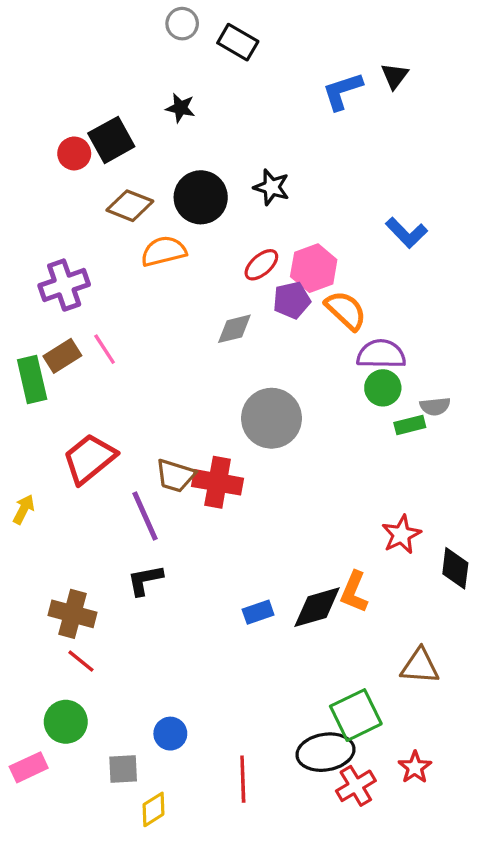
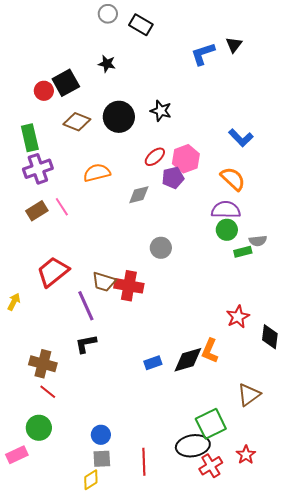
orange semicircle: (164, 251) -> (97, 173), moved
orange semicircle: (346, 310) -> (233, 179), moved
green rectangle: (32, 379) -> (30, 138), moved
gray circle: (272, 418) -> (161, 248), size x0.6
brown triangle: (420, 666) -> (249, 395), turned -40
gray square: (123, 769) -> (102, 459), moved

